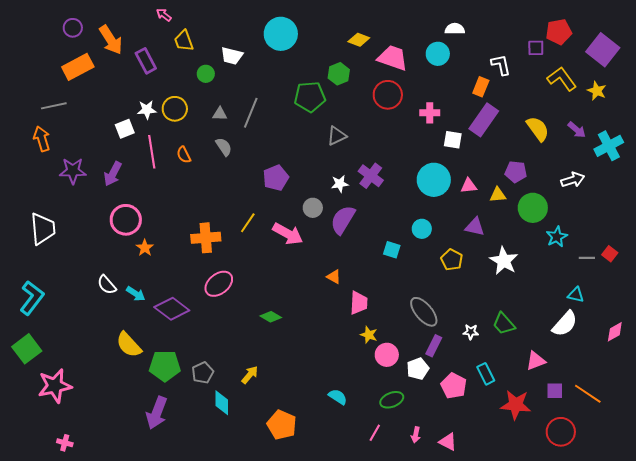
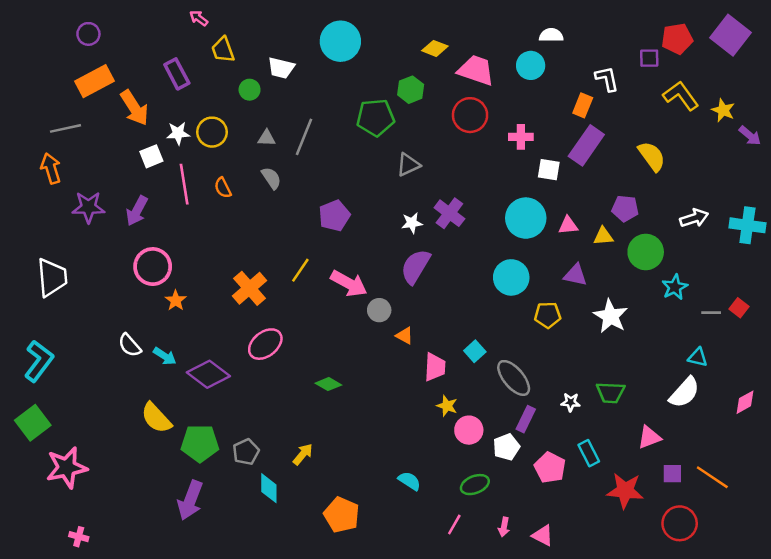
orange arrow: (111, 40) -> (134, 108), moved
purple square: (603, 50) -> (730, 35), moved
purple arrow: (577, 130) -> (750, 136), moved
cyan cross: (609, 146) -> (747, 225), moved, turned 36
gray circle: (313, 208) -> (379, 310), moved
cyan circle: (422, 229) -> (511, 277), size x1.5
orange cross: (206, 238) -> (250, 288), turned -36
cyan square: (392, 250) -> (475, 351), moved, turned 30
yellow pentagon: (452, 260) -> (548, 315), turned -30
green trapezoid: (504, 324) -> (611, 392), turned -45

